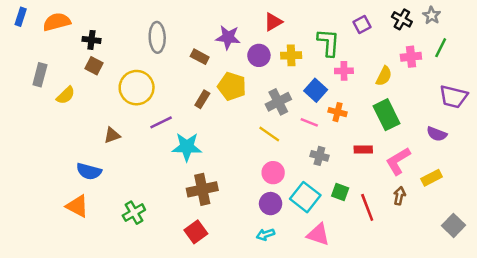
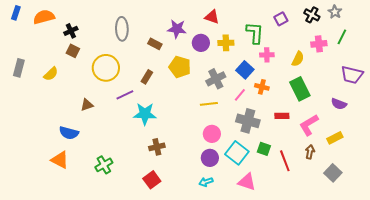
red triangle: (273, 22) -> (212, 17), turned 49
black cross: (91, 40) -> (71, 31), turned -32
gray rectangle: (40, 75) -> (19, 68), moved
brown rectangle: (202, 99) -> (147, 77), moved
pink line: (309, 122) -> (240, 95), turned -72
yellow line: (269, 134) -> (209, 104), turned -42
gray cross: (319, 156) -> (248, 121), size x1.6
brown cross: (202, 189) -> (157, 147), size x0.7
gray square: (453, 225) -> (333, 173), moved

